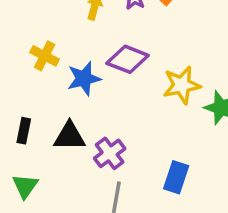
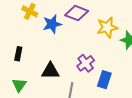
black triangle: (69, 136) -> (50, 71), moved
purple cross: (110, 153) -> (86, 63), moved

